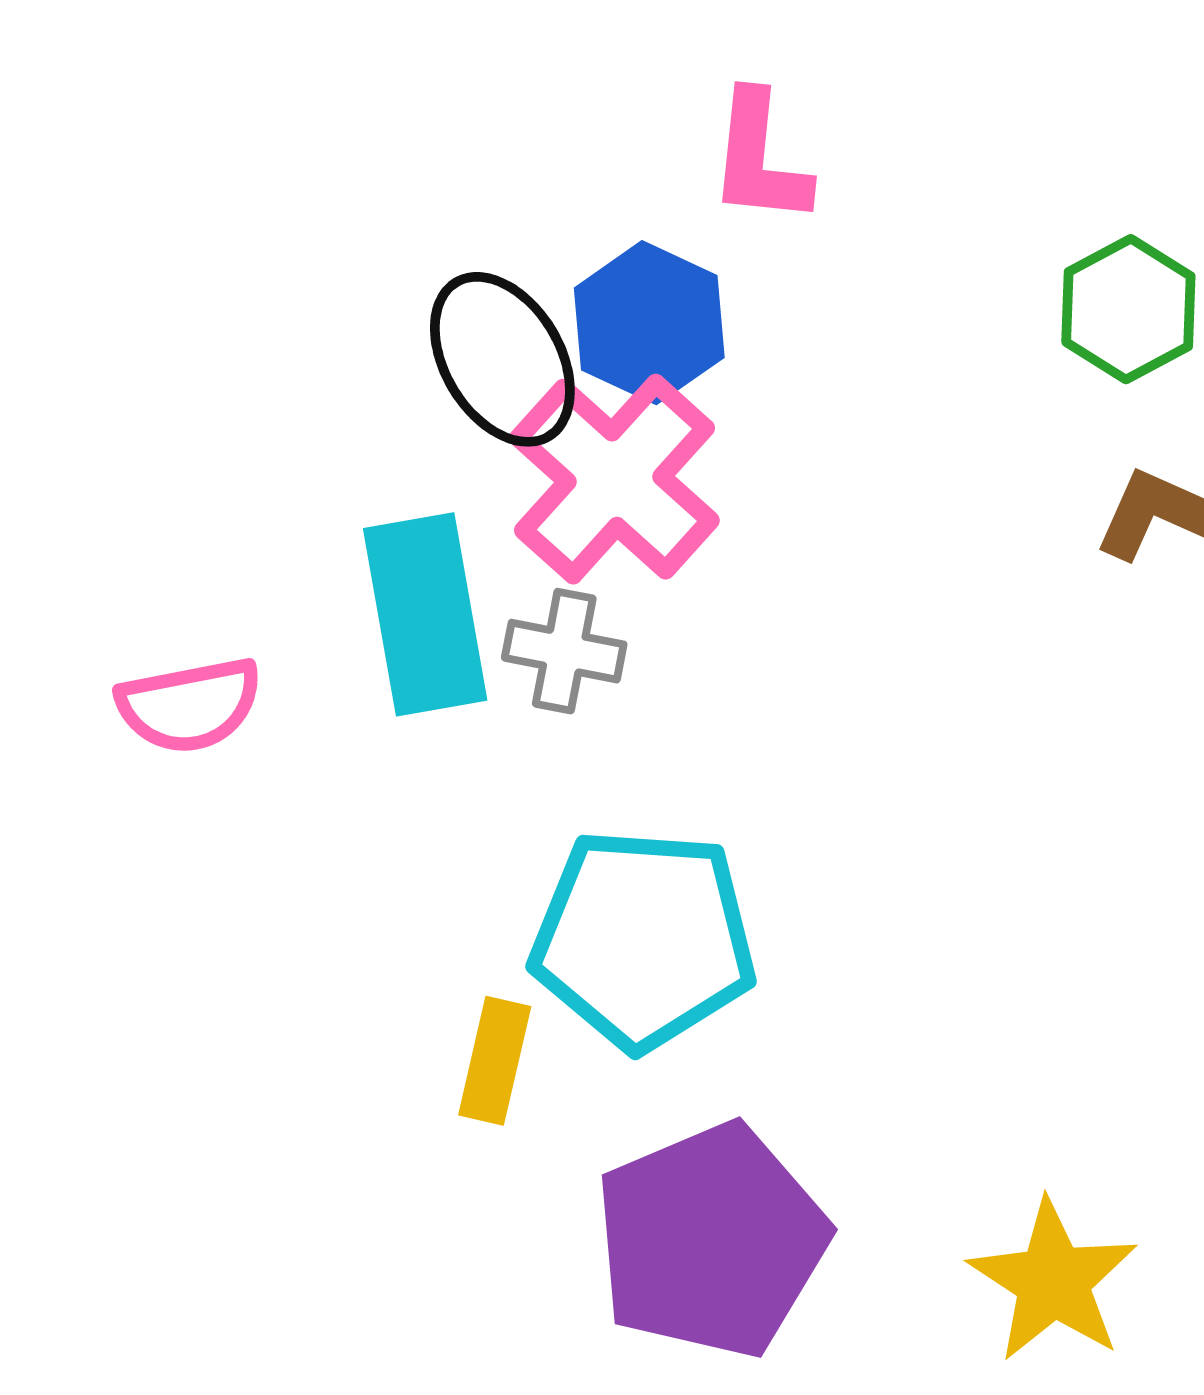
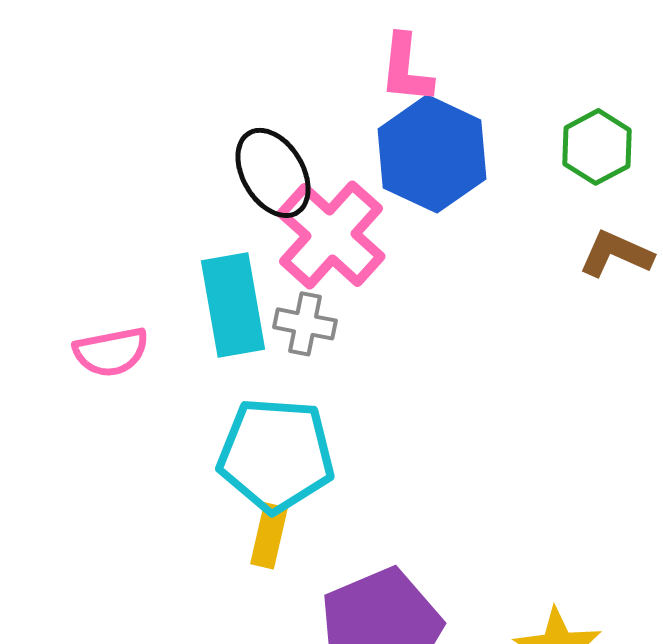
blue hexagon: (649, 323) -> (432, 154), moved, size x1.4
cyan pentagon: (643, 939) -> (276, 455), moved

